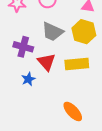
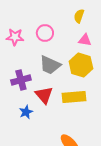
purple cross: (23, 47) -> (21, 80), turned -30

